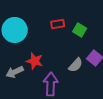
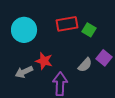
red rectangle: (58, 24) -> (67, 24), size x1.5

